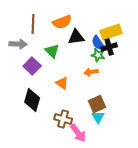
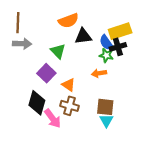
brown line: (33, 24) -> (18, 23), moved
purple square: (32, 66) -> (46, 73), moved
brown square: (97, 104) -> (105, 107), turned 30
brown cross: (63, 119) -> (70, 106), moved
pink arrow: (78, 133) -> (53, 118), moved

